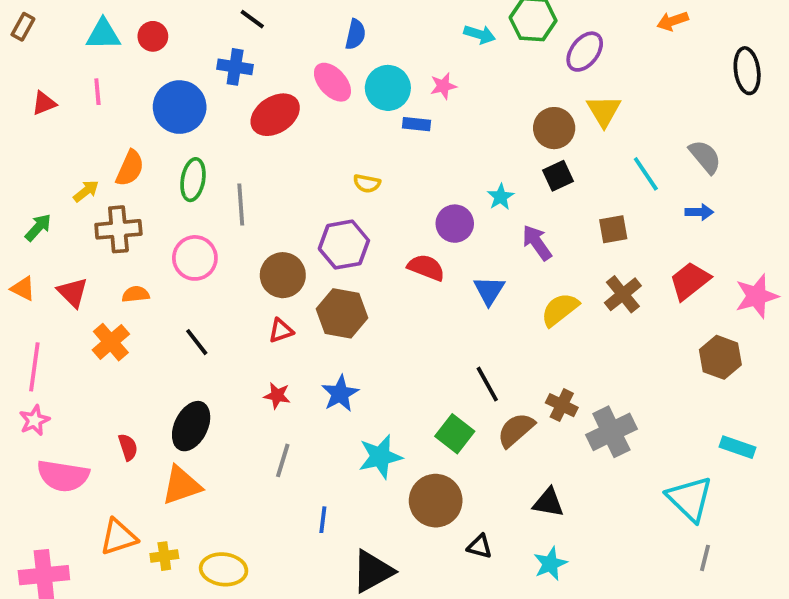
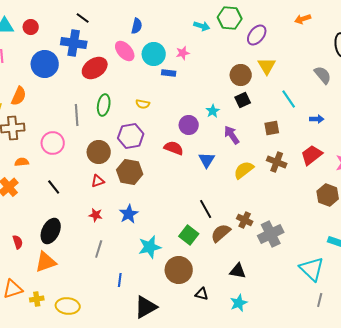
blue cross: (235, 67) -> (74, 43), size x1.4
gray semicircle: (705, 157) -> (323, 75), moved
green ellipse: (193, 180) -> (104, 105), moved
brown cross: (623, 294) -> (277, 162), turned -30

